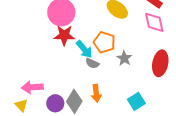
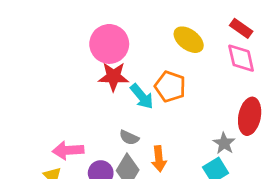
gray star: (124, 58) -> (224, 143), moved
gray semicircle: (92, 63) -> (129, 138), moved

